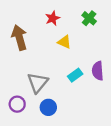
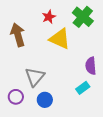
green cross: (89, 18) -> (83, 17), size x1.5
yellow triangle: (64, 42) -> (60, 39), size x1.6
cyan rectangle: (75, 75) -> (83, 88), moved

